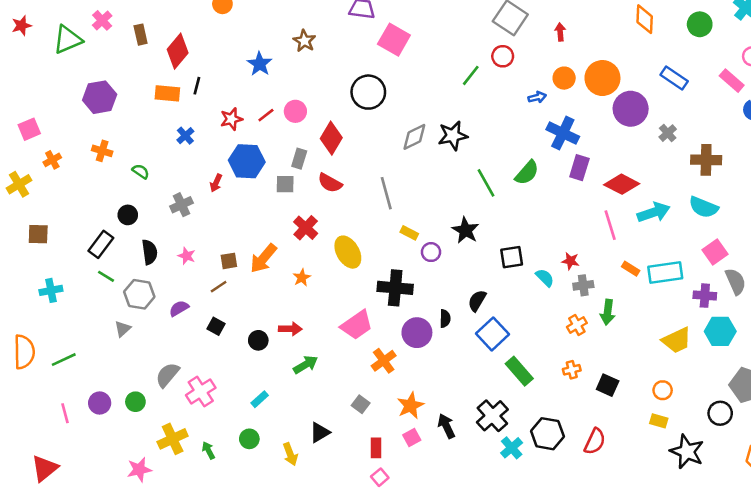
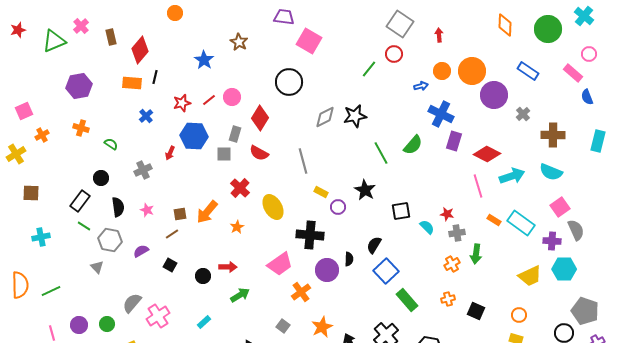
green circle: (700, 24) -> (548, 29), size x1.4
cyan rectangle: (665, 272) -> (521, 223), turned 44
gray triangle: (123, 329) -> (97, 267), turned -32

